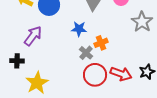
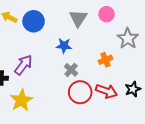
purple arrow: (33, 36) -> (23, 65), moved
orange cross: (101, 43) -> (105, 60), moved

